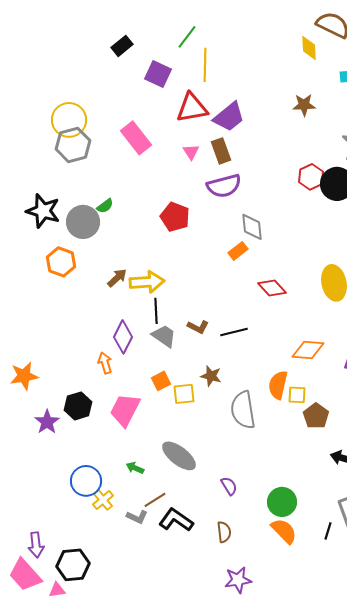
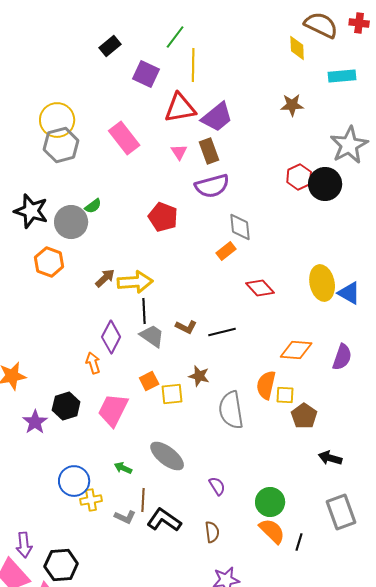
yellow cross: (103, 500) -> (91, 500), turned 30
brown line: (155, 500) -> (143, 500), turned -55
black line: (328, 531) -> (299, 542), moved

